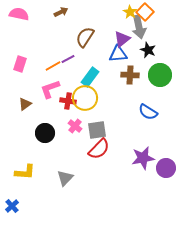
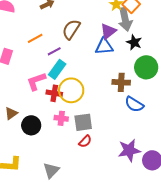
orange line: (53, 66) -> (35, 38), moved
brown cross: (130, 75) -> (121, 82), moved
cyan rectangle: (90, 77) -> (57, 69), moved
brown triangle: (25, 104) -> (11, 113), moved
pink cross: (75, 126) -> (61, 118), turned -32
red semicircle: (99, 149) -> (85, 141), size x0.6

